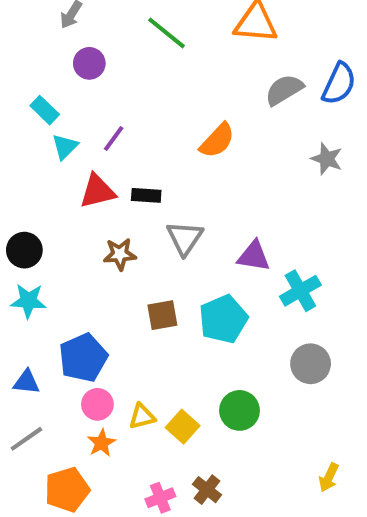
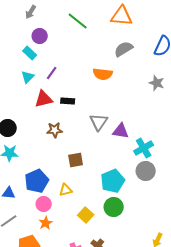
gray semicircle: (284, 90) -> (124, 49), moved
cyan rectangle: (45, 110) -> (30, 53), moved
orange semicircle: (217, 140) -> (103, 74), turned 54
gray triangle: (185, 238) -> (99, 122), moved
cyan pentagon: (223, 319) -> (113, 181), moved
gray circle: (311, 364) -> (146, 171), moved
yellow triangle: (142, 417) -> (66, 190), moved

